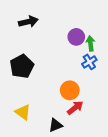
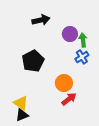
black arrow: (28, 22) -> (41, 20), moved
black pentagon: (22, 66) -> (33, 61), moved
black triangle: (56, 125) -> (22, 115), moved

